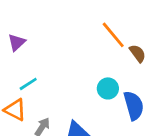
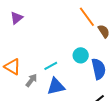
cyan line: (28, 84) -> (51, 66), moved

